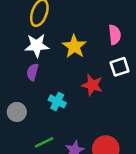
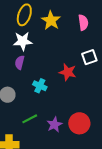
pink semicircle: (115, 35) -> (83, 23), moved
yellow star: (74, 46) -> (51, 20), moved

